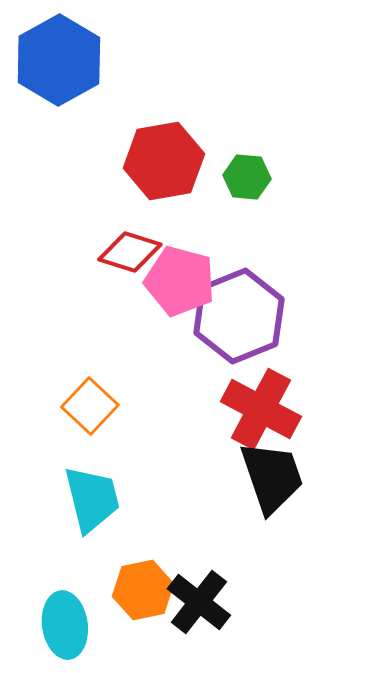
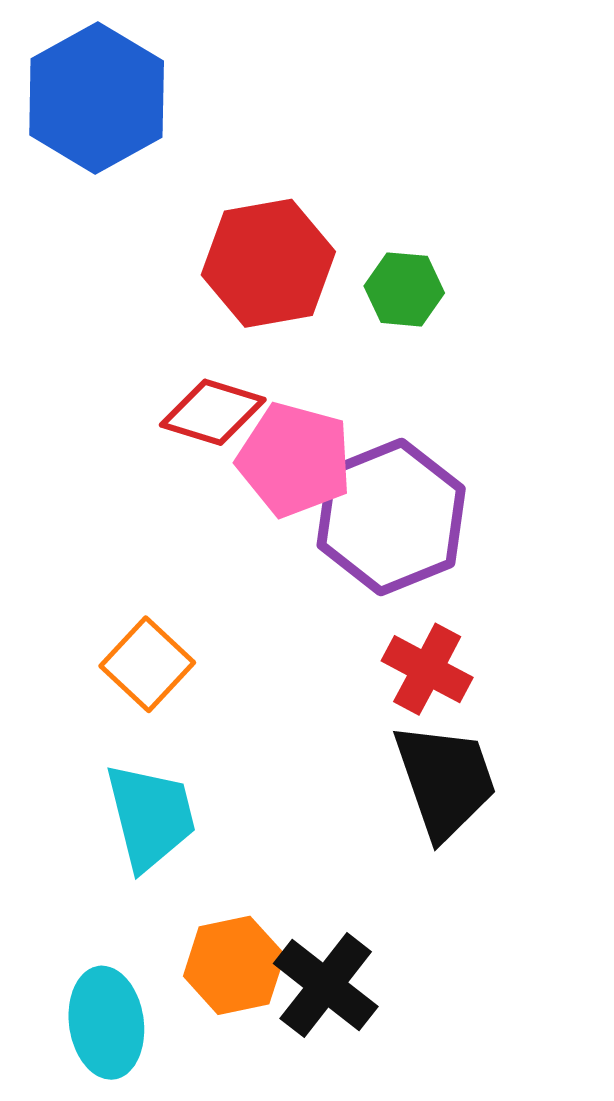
red cross: (261, 409) -> (427, 669), size x0.7

